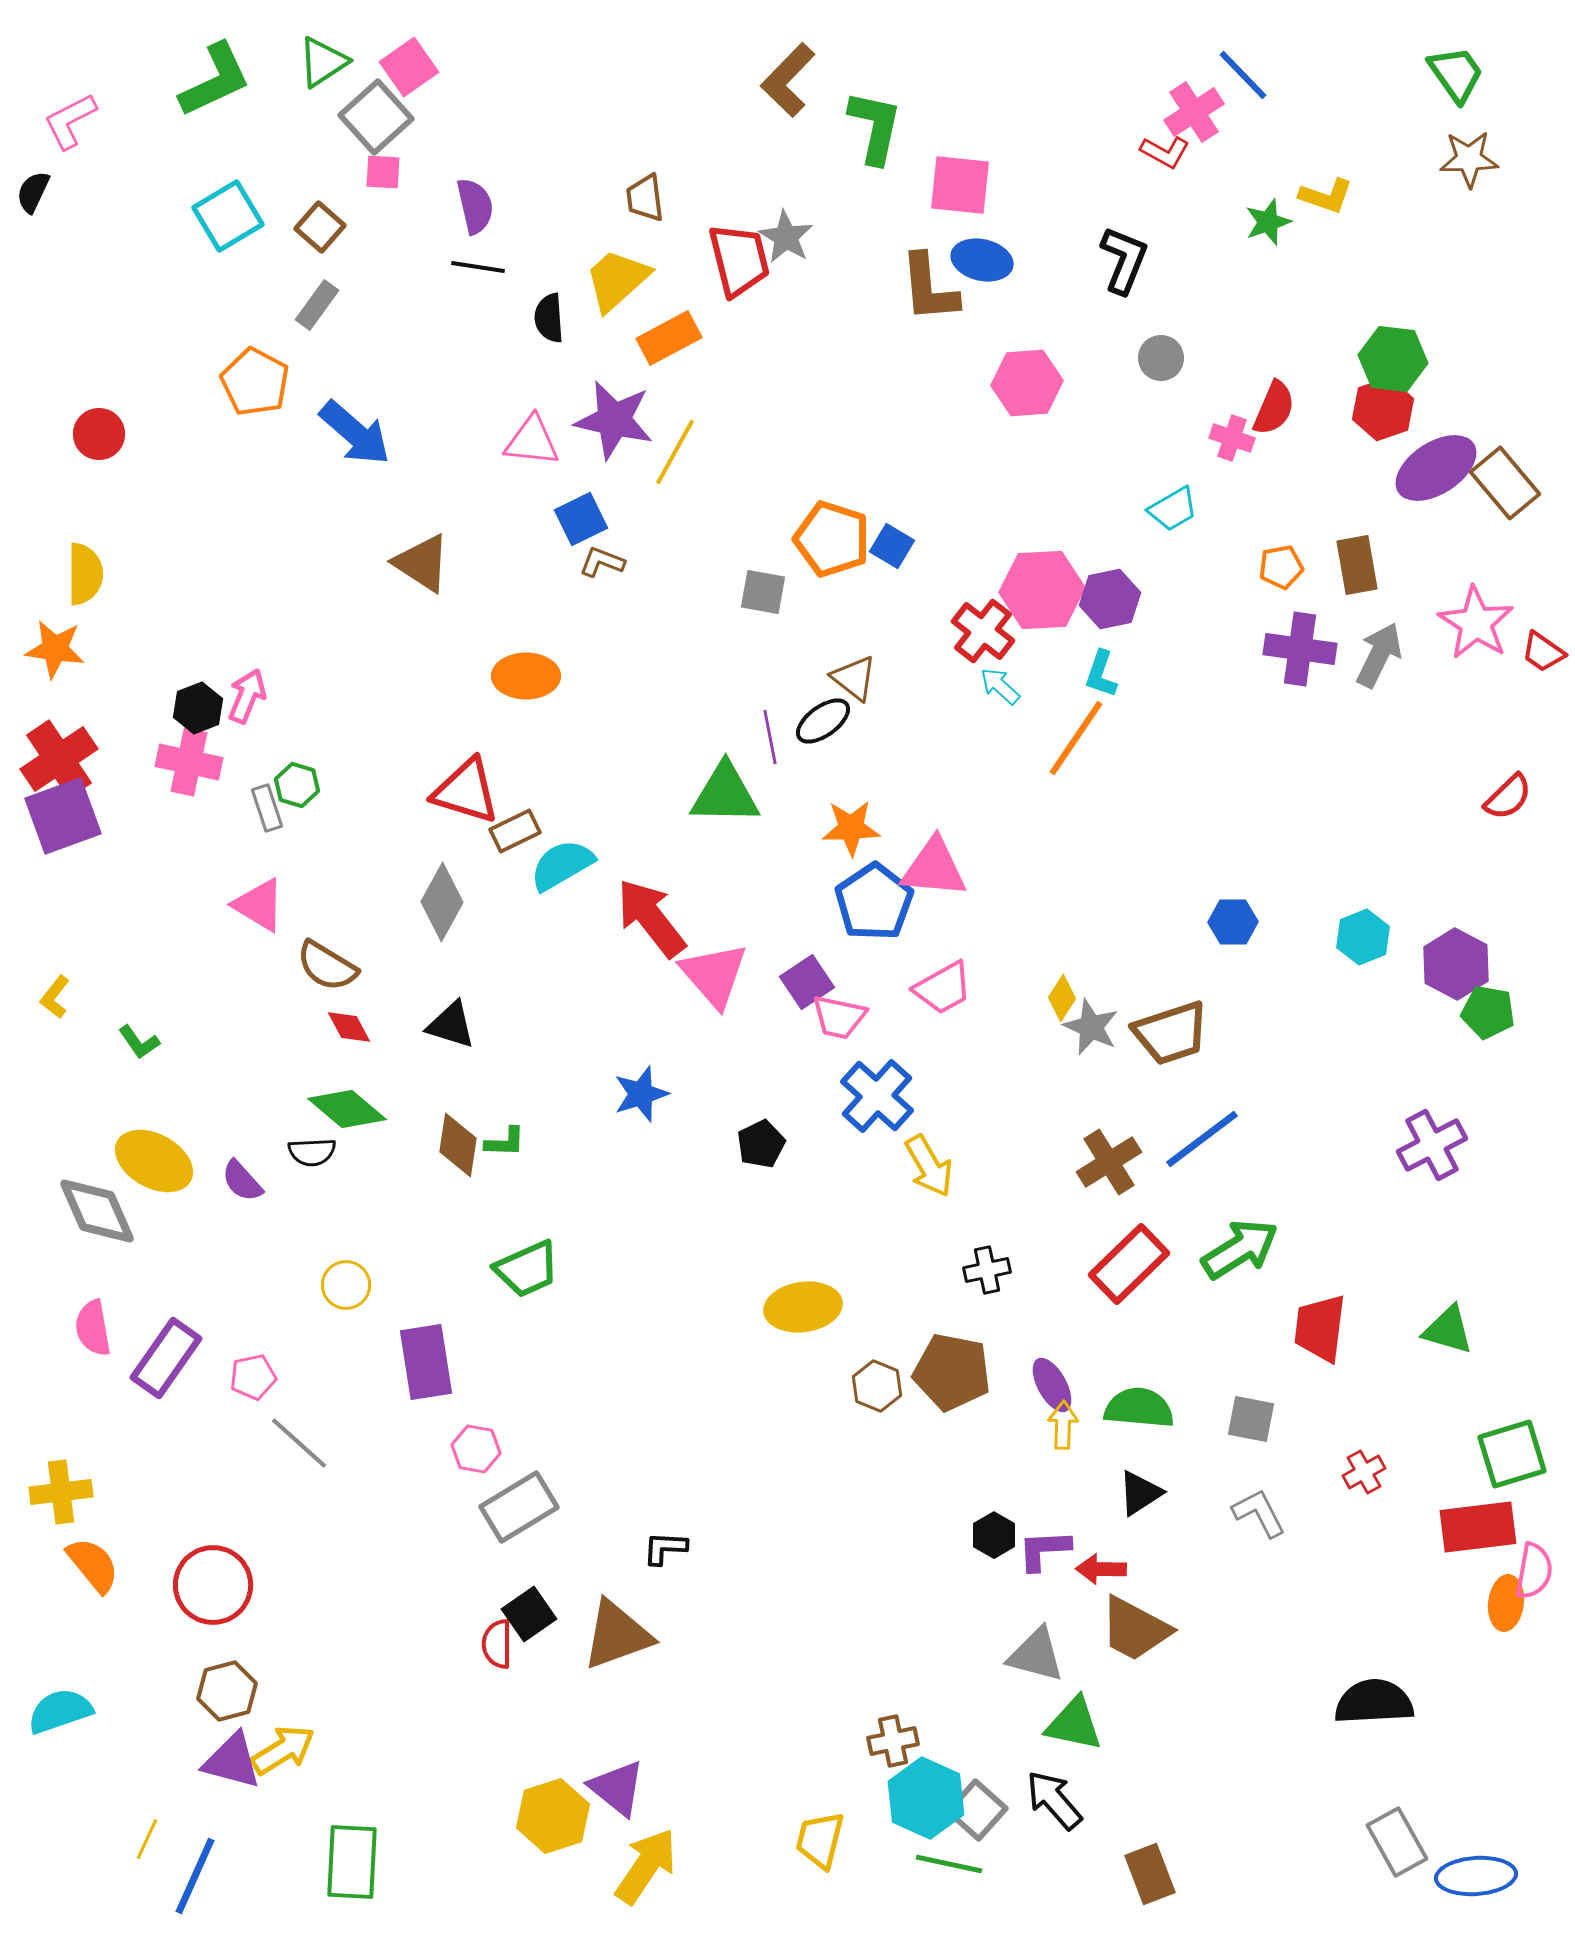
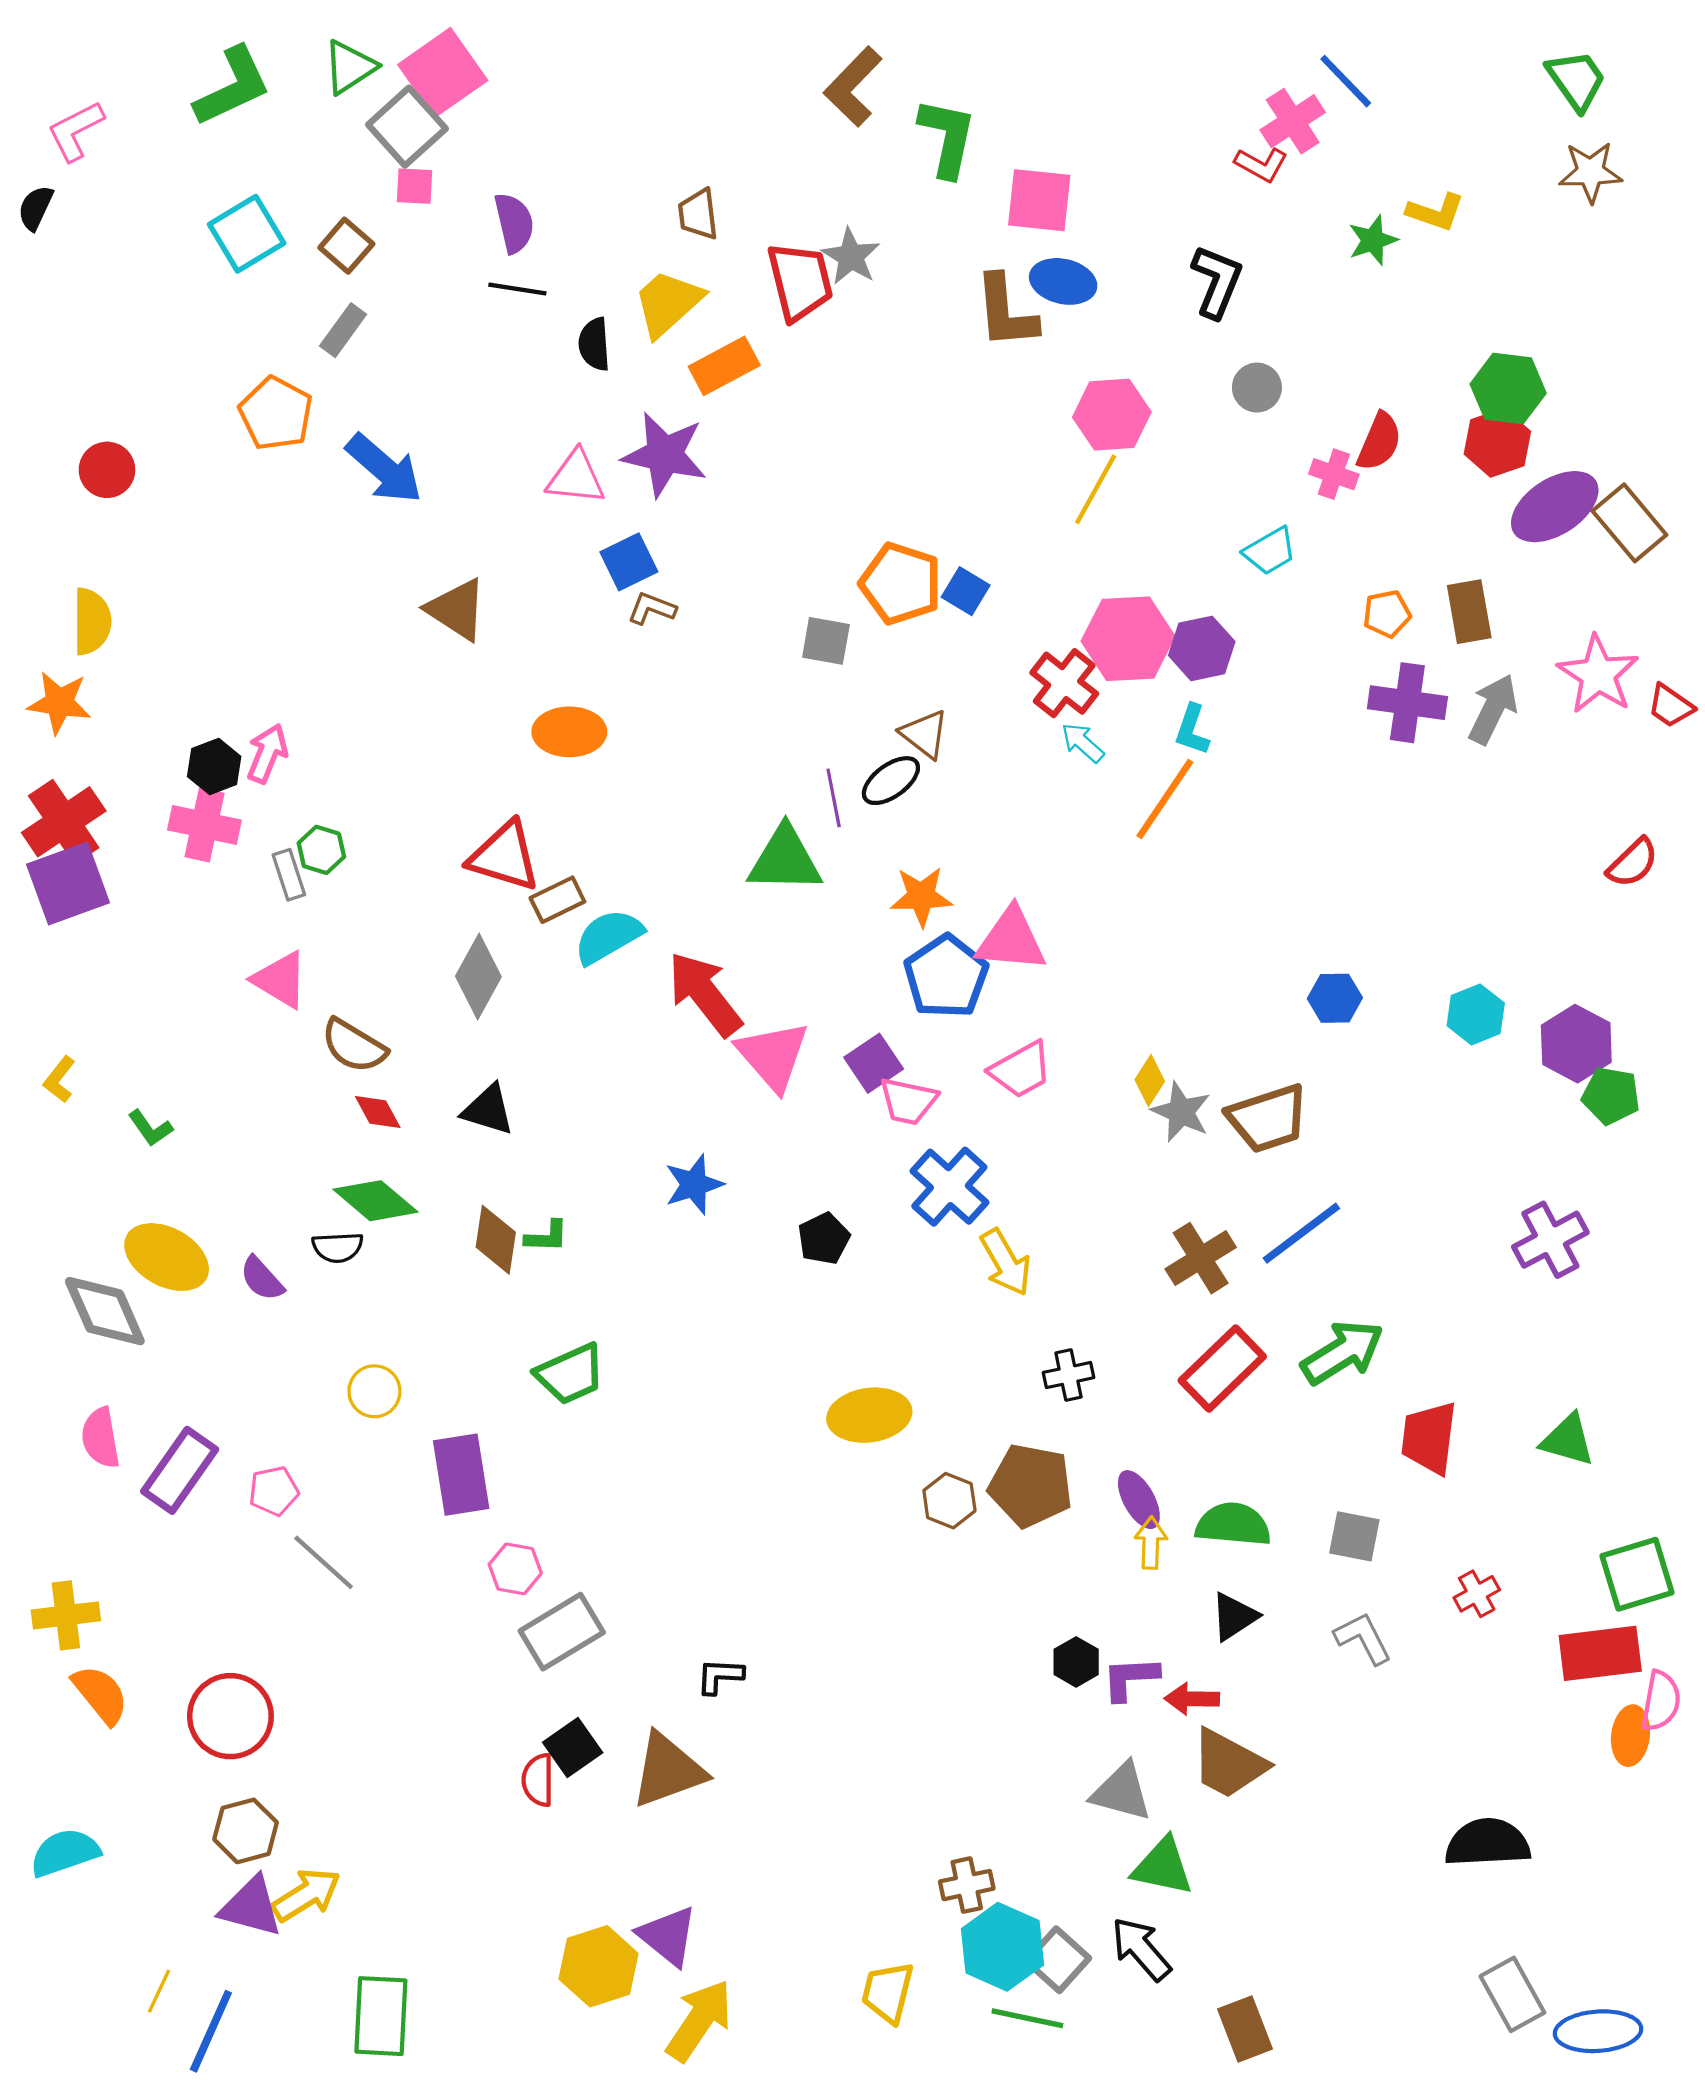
pink square: (409, 67) -> (443, 72), size x1.4
yellow line: (675, 452) -> (1096, 489), moved

